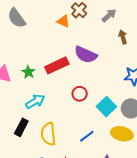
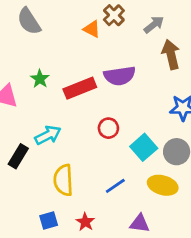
brown arrow: (123, 37) -> (171, 54), size x1.5
purple semicircle: (86, 55) -> (120, 76), turned -35
green star: (28, 72) -> (40, 79), moved
black rectangle: (21, 127) -> (18, 156), moved

